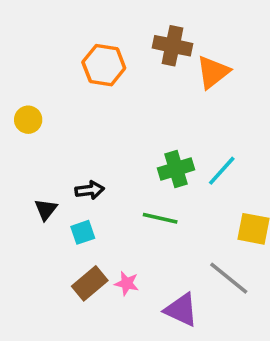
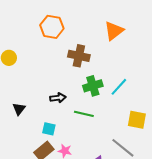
brown cross: (172, 46) -> (79, 56), moved
black arrow: (90, 190) -> (58, 98), moved
cyan square: (83, 232) -> (49, 129), moved, turned 32

